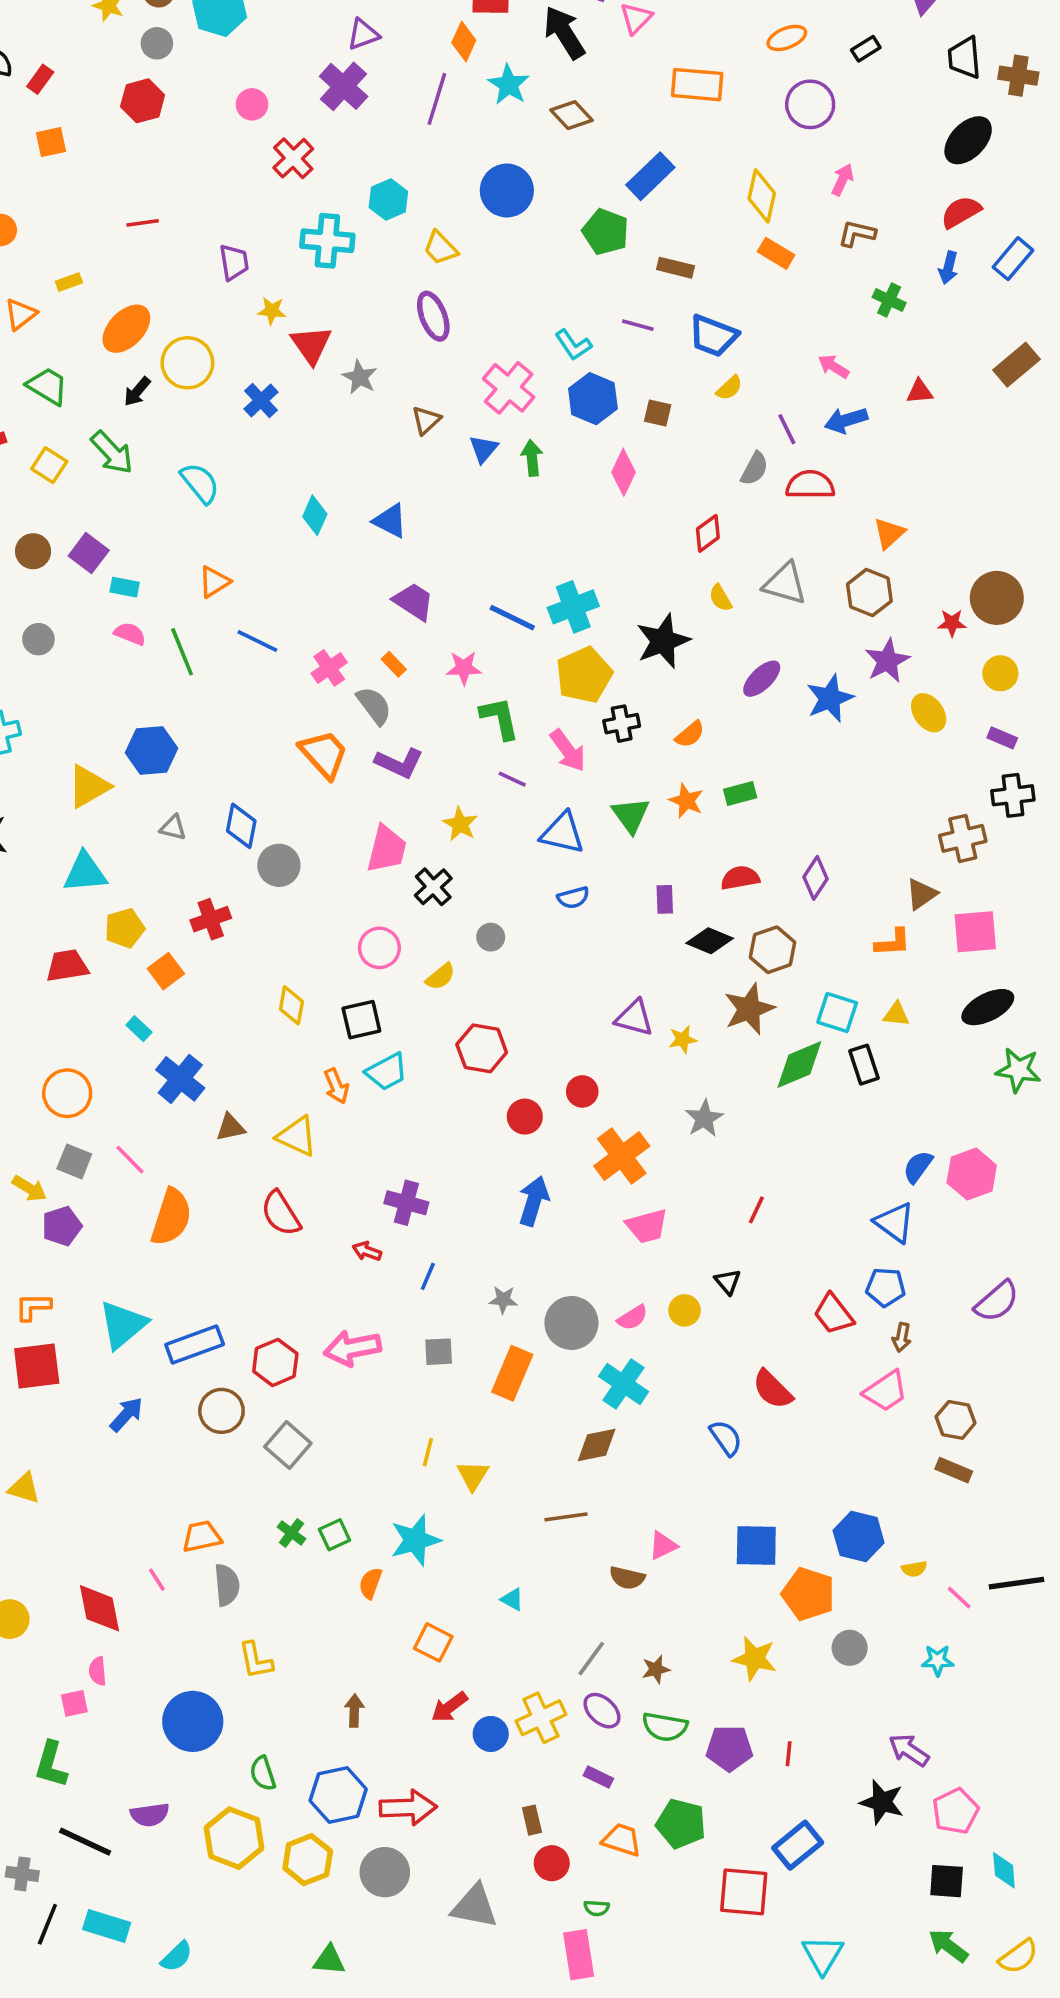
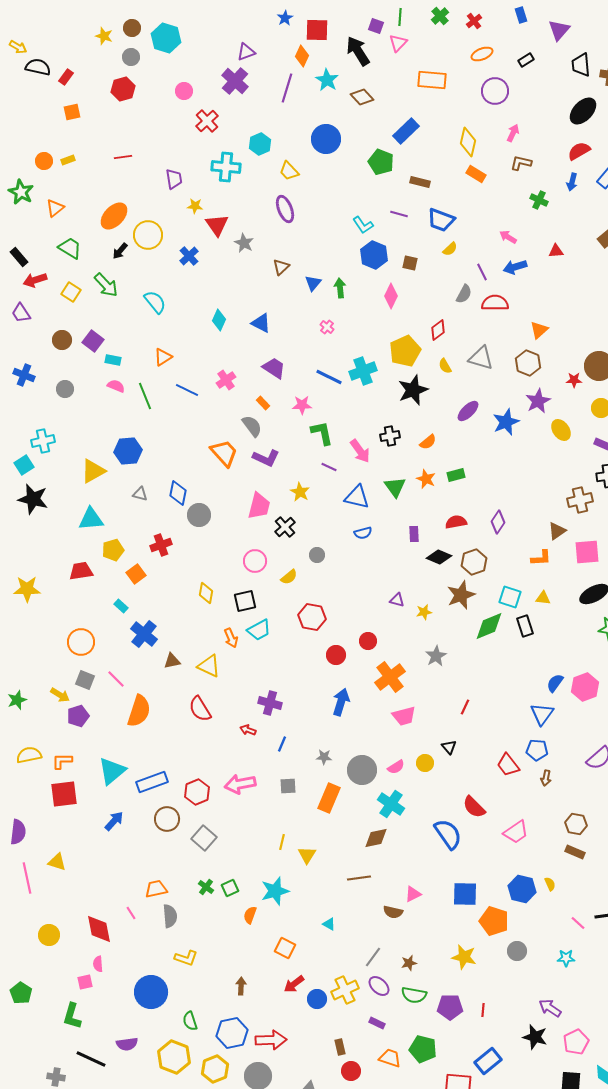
yellow rectangle: (69, 282) -> (68, 160), moved
pink cross: (509, 388) -> (327, 327), moved, size x0.5
pink cross: (329, 668) -> (226, 380), moved
yellow pentagon: (584, 675) -> (405, 351), moved
purple triangle: (634, 1018) -> (397, 600), size x0.7
blue triangle: (895, 1222) -> (542, 714), turned 30
pink trapezoid: (886, 1391) -> (516, 832), moved
blue semicircle: (726, 1438) -> (448, 834), size x1.5
yellow semicircle: (914, 1569) -> (550, 884), moved, turned -104
yellow L-shape: (256, 1660) -> (186, 958), turned -60

